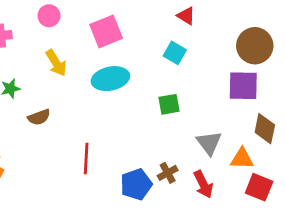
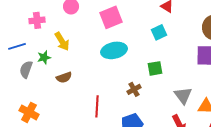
cyan square: (175, 53) -> (159, 32), turned 35
yellow arrow: (56, 63) -> (62, 41), moved
brown cross: (168, 173) -> (134, 89), moved

